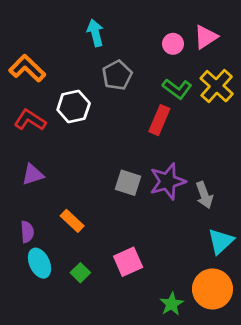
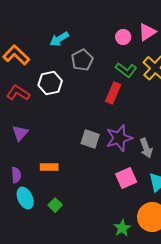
cyan arrow: (95, 33) -> (59, 39), moved, turned -108
purple triangle: (33, 175) -> (20, 133), turned -30
orange rectangle: (72, 221) -> (49, 167), turned -42
pink square: (128, 262) -> (126, 178), moved

